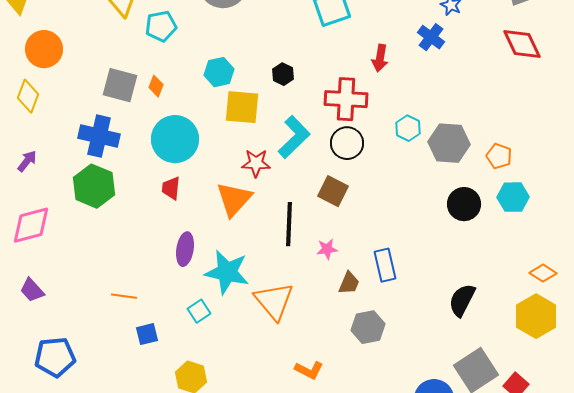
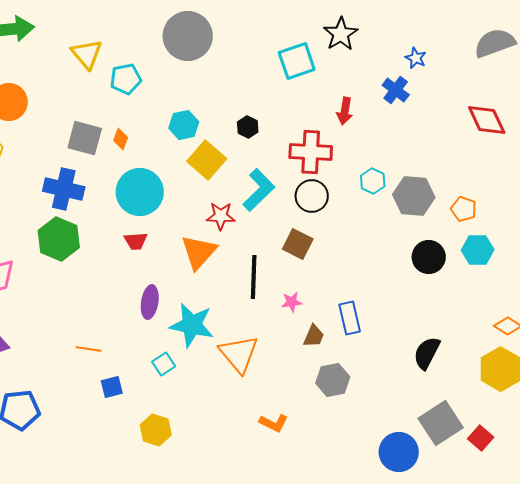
red diamond: (522, 44) -> (487, 120), moved
yellow square: (242, 107) -> (207, 160), turned 36
red trapezoid: (171, 188) -> (136, 241), turned -100

